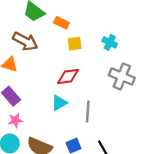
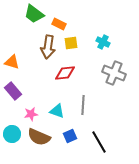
brown arrow: (25, 41) -> (48, 47), moved, turned 70
cyan triangle: (59, 103) -> (57, 111), moved, turned 49
pink star: (15, 120) -> (31, 114), moved

